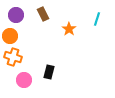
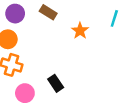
brown rectangle: (43, 14) -> (48, 12), turned -32
black rectangle: (49, 72) -> (56, 83), turned -48

